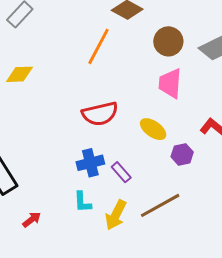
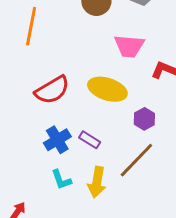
pink trapezoid: (170, 83) -> (129, 46), moved, turned -72
yellow ellipse: (153, 129) -> (107, 89), size x1.4
purple hexagon: (182, 154) -> (144, 119), moved

